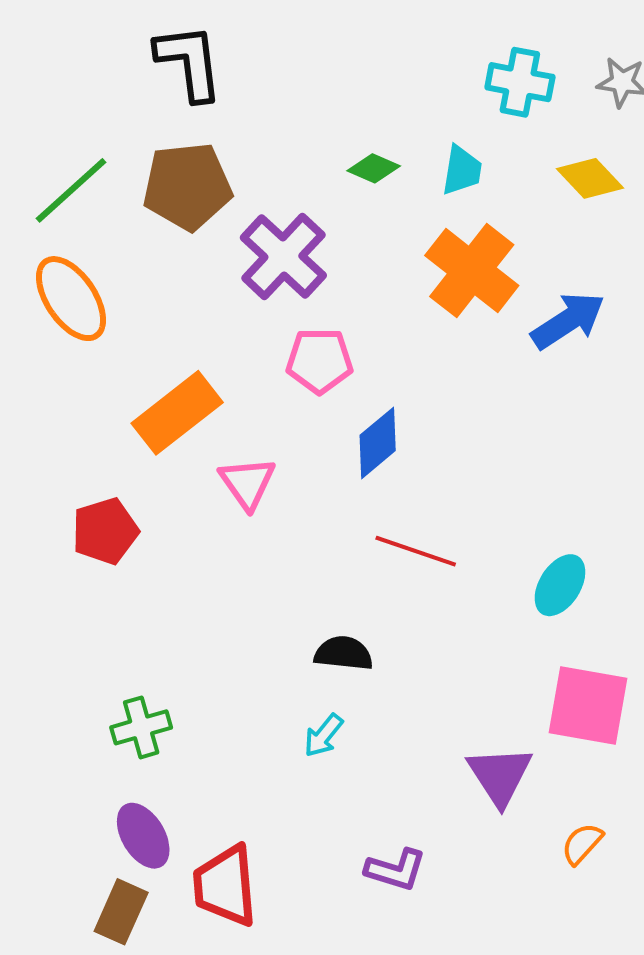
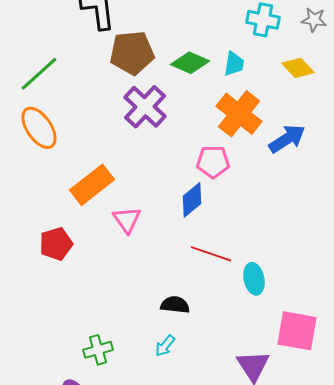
green diamond: (374, 168) -> (190, 63), size x1.5
brown pentagon: (187, 186) -> (132, 53), moved
pink pentagon: (319, 361) -> (213, 162), moved
cyan ellipse: (560, 585) -> (254, 279), moved, turned -44
green cross: (141, 727) -> (98, 350), moved

